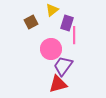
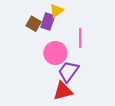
brown square: (31, 22) -> (34, 24), turned -32
purple rectangle: (67, 23) -> (48, 21), moved

